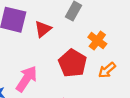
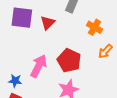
red pentagon: (73, 63) -> (69, 60), moved

